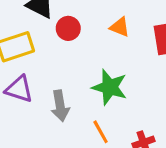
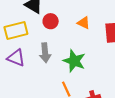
gray arrow: (60, 106) -> (45, 53), moved

